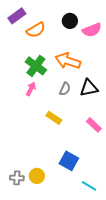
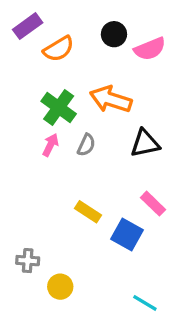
gray semicircle: (65, 89) -> (86, 145), moved
yellow rectangle: (54, 118) -> (88, 212), moved
blue square: (69, 161) -> (127, 235), moved
gray cross: (17, 178) -> (28, 261), moved

